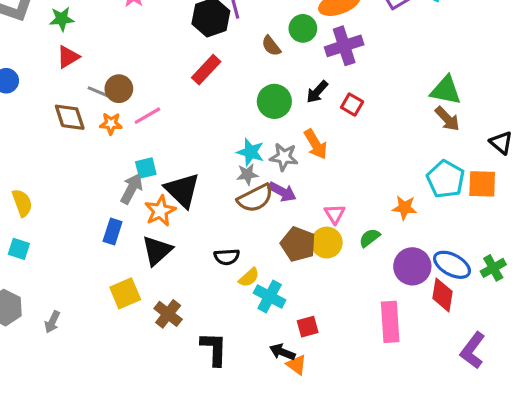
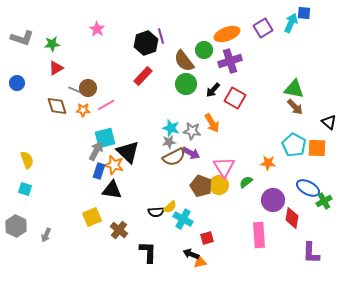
brown semicircle: (271, 46) -> (184, 61), size x1.6
green circle: (274, 101) -> (186, 84), moved
red square: (352, 105) -> (235, 98), size x1.5
cyan square: (146, 168) -> (105, 138), size x1.5
orange star: (160, 211) -> (114, 165), turned -30
pink triangle: (335, 214) -> (224, 167), size x1.6
blue rectangle: (113, 231) -> (99, 171), moved
black triangle: (157, 250) -> (112, 190), turned 50
black semicircle: (227, 257) -> (156, 212), moved
blue ellipse: (452, 265) -> (308, 188), moved
purple L-shape: (473, 350) -> (311, 253), turned -35
orange triangle: (297, 365) -> (200, 262), turned -48

